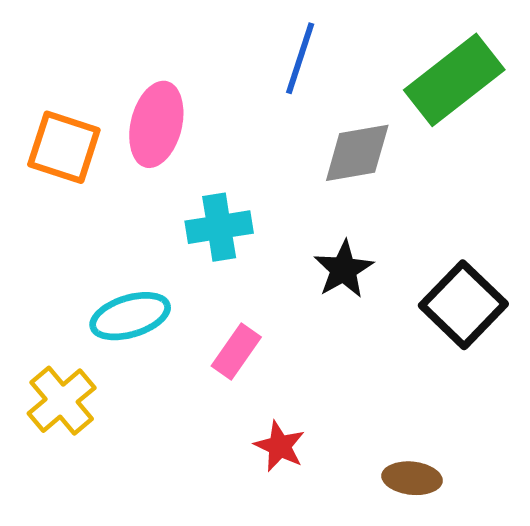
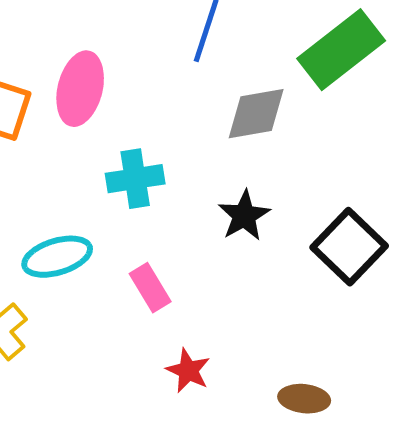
pink rectangle: (236, 352) -> (150, 288), turned -66

